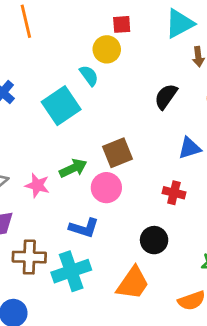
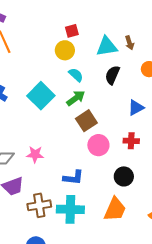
cyan triangle: (180, 24) -> (107, 47), moved, turned 30
cyan semicircle: (89, 76) -> (76, 75), moved
green arrow: (73, 168) -> (76, 98), moved
pink circle: (106, 188) -> (98, 145), moved
cyan cross: (71, 271) -> (70, 209), turned 32

